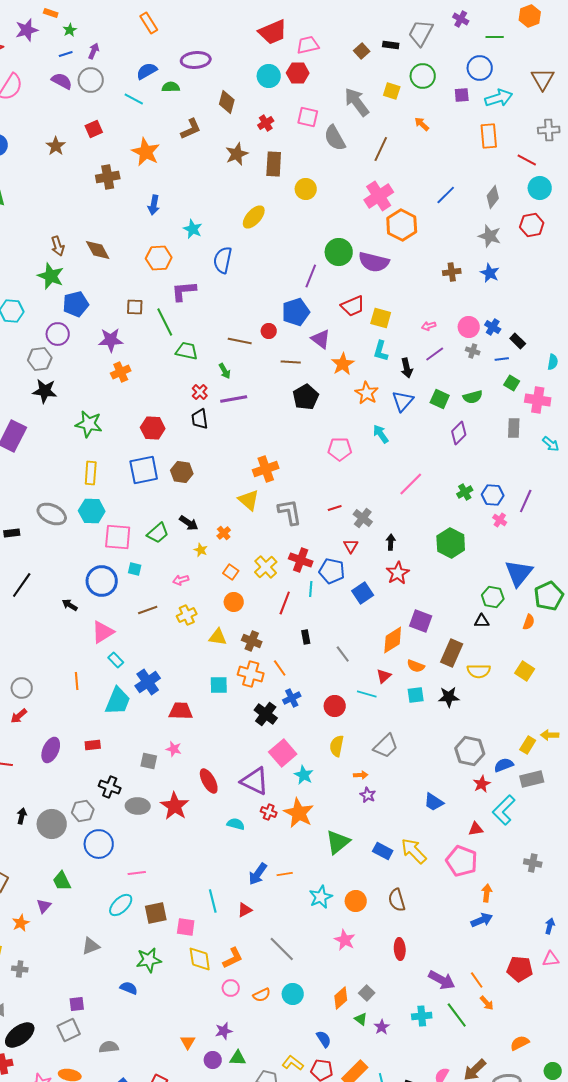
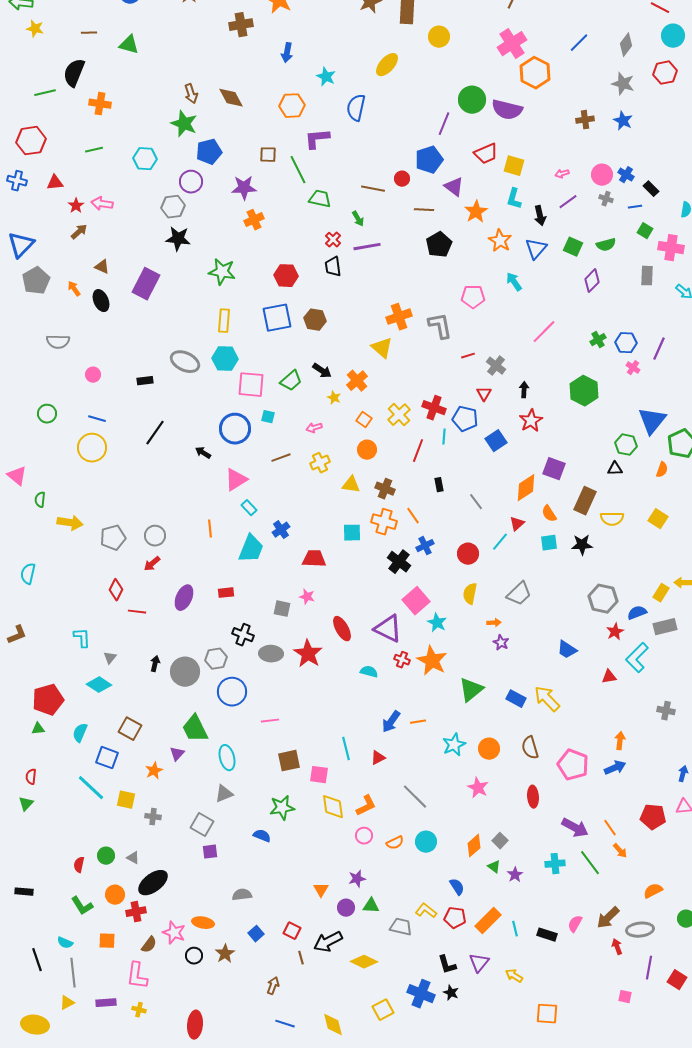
gray L-shape: (290, 512) -> (440, 326), moved
orange cross: (224, 533) -> (357, 381), size x1.5
orange semicircle: (416, 666) -> (549, 514), turned 36
blue cross: (148, 682) -> (281, 530), size x0.7
cyan line: (367, 694) -> (500, 542), turned -66
pink pentagon: (462, 861) -> (573, 765), moved
green trapezoid: (62, 881) -> (195, 729), size x1.4
cyan ellipse: (121, 905) -> (227, 758), moved, turned -60
gray square: (69, 1030) -> (202, 825), moved, turned -35

